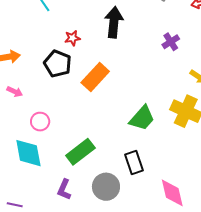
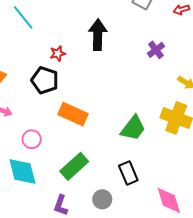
orange rectangle: (95, 77) -> (73, 114), moved, turned 76
gray circle: (106, 187) -> (102, 199), size x0.7

